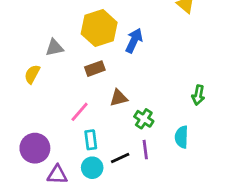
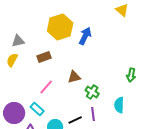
gray triangle: (54, 48) -> (18, 41), moved
brown rectangle: (95, 69) -> (44, 57), moved
cyan rectangle: (91, 140) -> (37, 109), moved, turned -40

